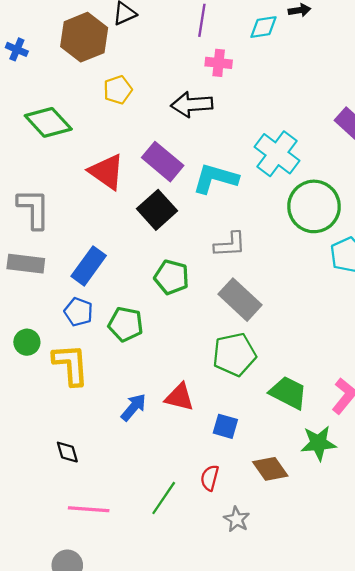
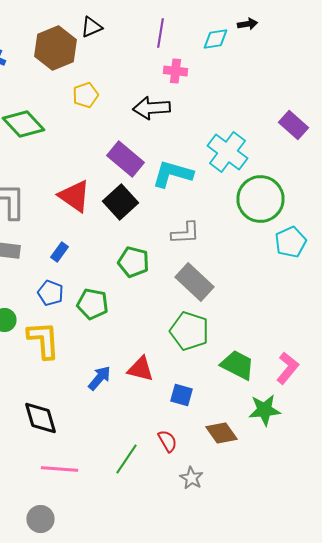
red triangle: (107, 172) -> (74, 196), moved
blue rectangle: (89, 266) -> (60, 252), size x0.6
green pentagon: (234, 354) -> (190, 331), turned 30
black diamond: (67, 452) -> (40, 418), size x1.6
red semicircle: (210, 478) -> (168, 441), turned 135

